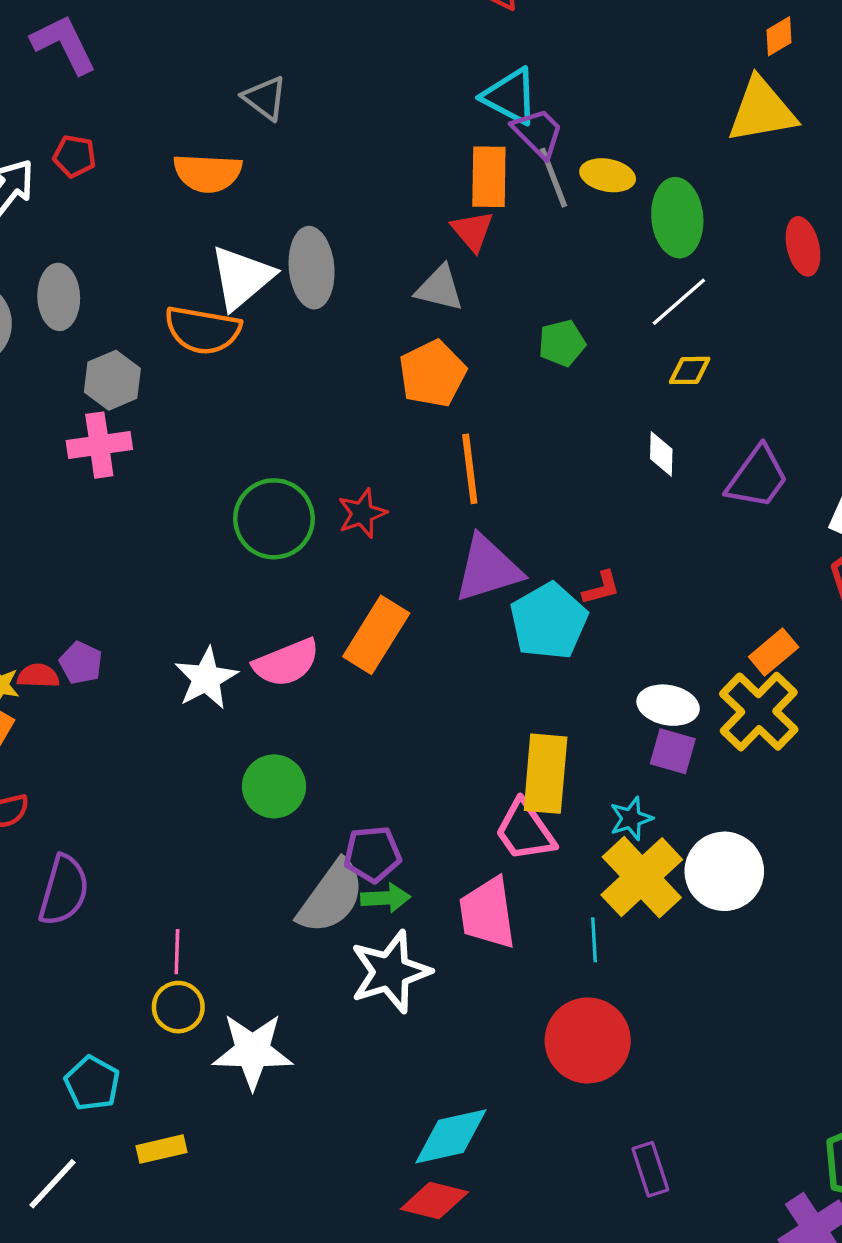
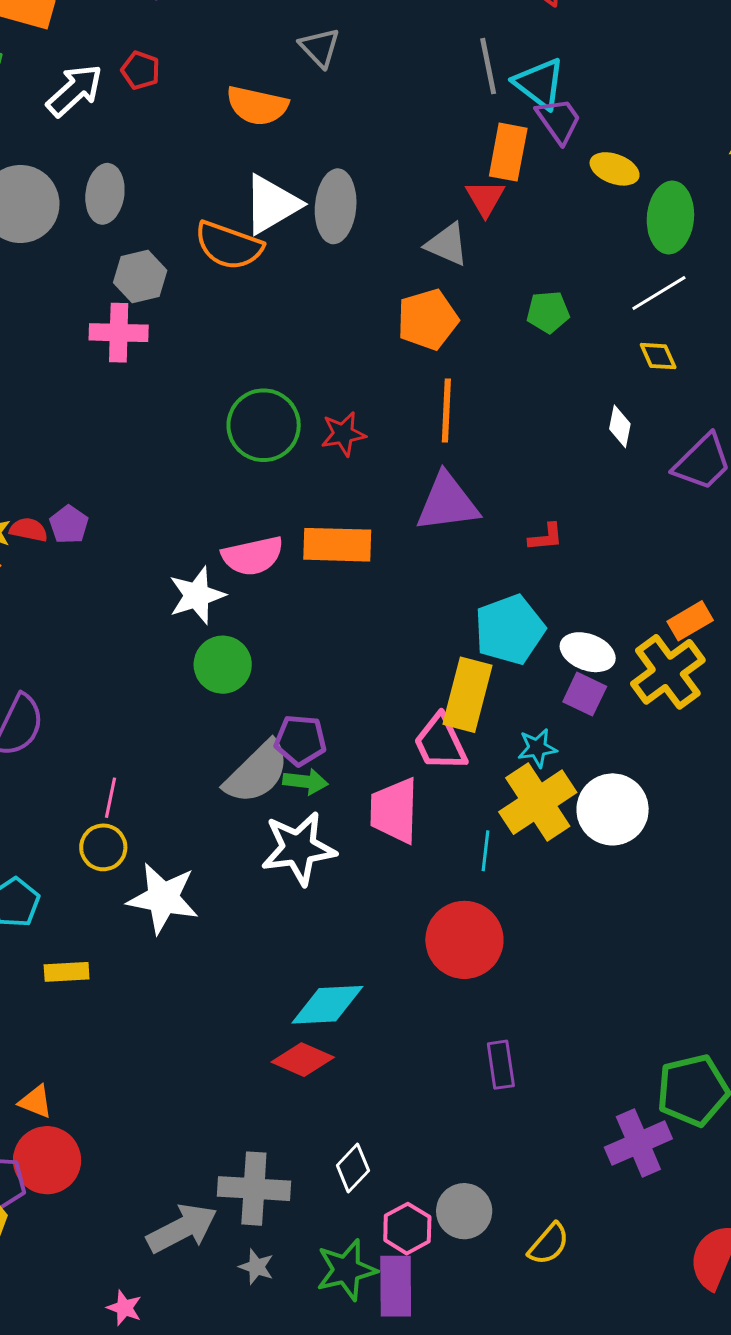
gray line: (553, 178) -> (488, 66), moved
yellow diamond: (690, 370) -> (658, 356), turned 57
cyan pentagon: (549, 621) -> (510, 630), moved
orange rectangle: (376, 635) -> (337, 545), turned 50
white star: (206, 678) -> (197, 595), moved

